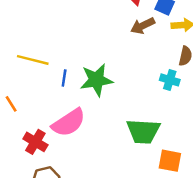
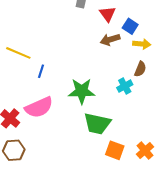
green star: (96, 80) -> (82, 91), moved
cyan cross: (170, 80) -> (125, 86), turned 35

